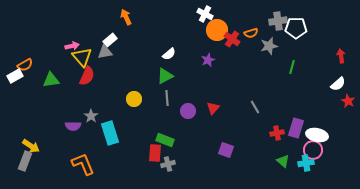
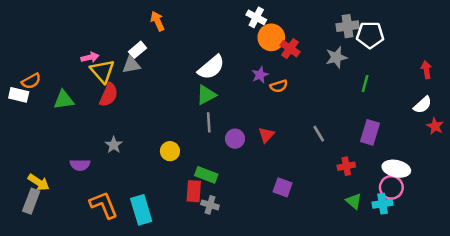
orange semicircle: (251, 33) -> (279, 86), moved
white semicircle: (169, 54) -> (211, 67), size x1.6
white rectangle: (15, 76) -> (19, 95), turned 42
yellow circle: (134, 99) -> (170, 151), moved
purple semicircle: (73, 126) -> (80, 165), moved
purple rectangle: (296, 128) -> (370, 132), moved
cyan rectangle: (110, 133) -> (141, 210), moved
gray cross: (168, 164) -> (210, 205), turned 32

